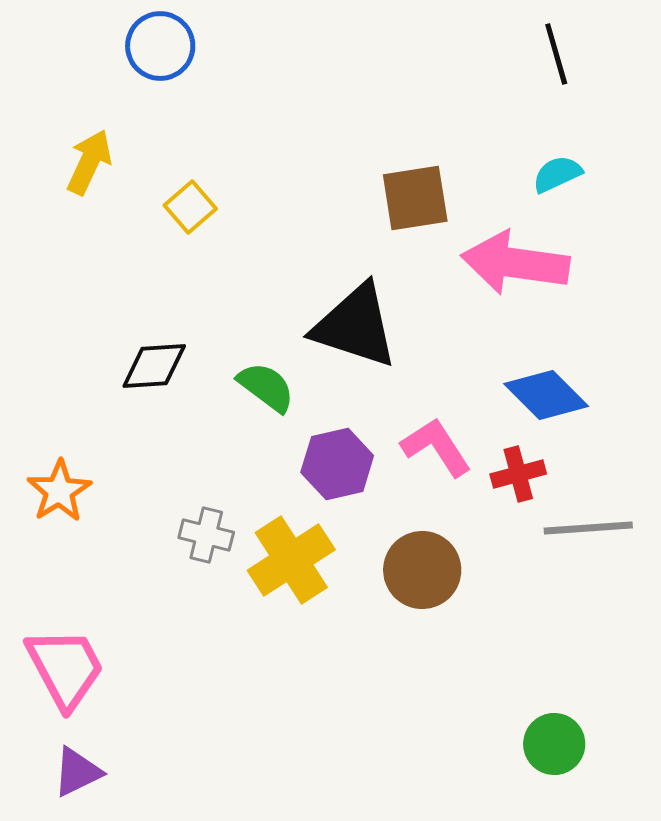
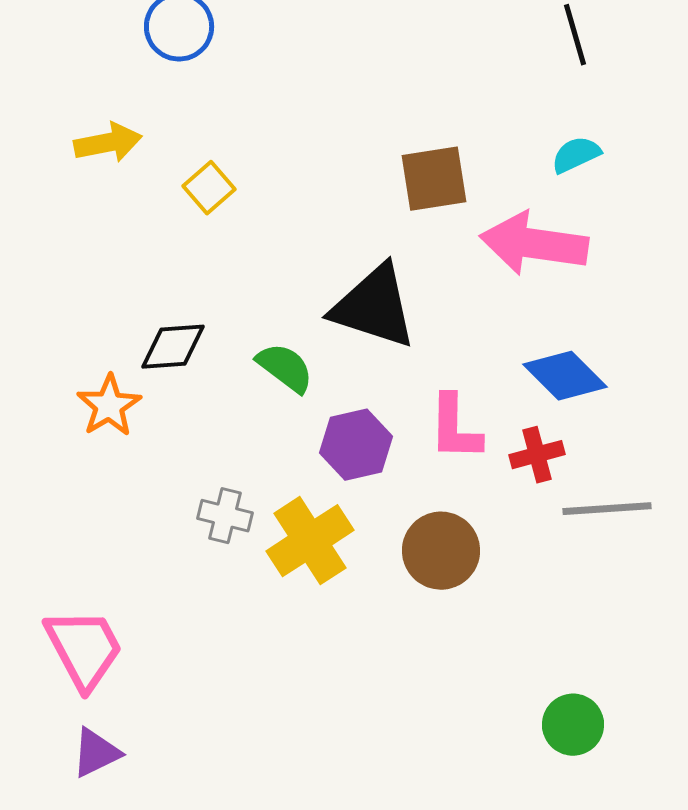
yellow arrow: (89, 162) -> (108, 143), turned 54
pink L-shape: (436, 447) -> (455, 428), turned -146
orange star: (59, 491) -> (109, 406), moved

